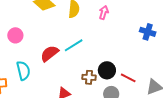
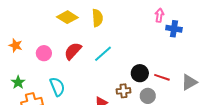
pink arrow: (104, 13) -> (159, 15), moved
red semicircle: (49, 54) -> (73, 51), moved
brown cross: (89, 77) -> (124, 91), moved

